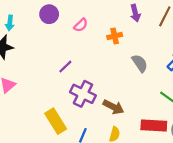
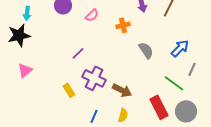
yellow rectangle: (56, 121) -> (69, 90), moved, size x0.6
red rectangle: (154, 125) -> (159, 107), turned 60

